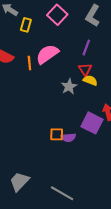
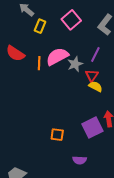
gray star: (69, 86) -> (75, 64), moved
purple square: (92, 123) -> (92, 127), turned 30
purple semicircle: (68, 138) -> (80, 160), moved

